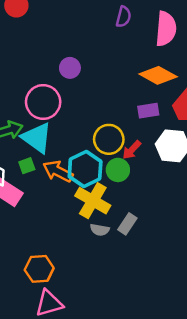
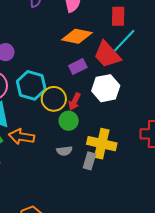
cyan hexagon: (85, 169) -> (31, 85), moved
yellow cross: (93, 201) -> (102, 144), moved
gray semicircle: (100, 230) -> (64, 151), moved

